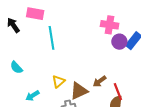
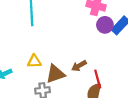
yellow triangle: (58, 81) -> (34, 61), turned 32

